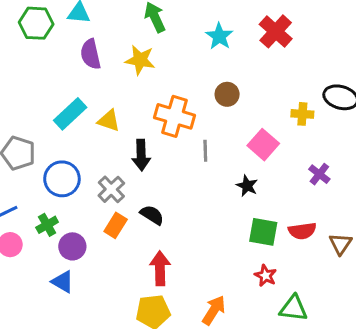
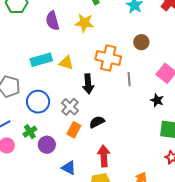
cyan rectangle: (70, 114) -> (41, 60), turned 30
black semicircle: (152, 215) -> (97, 122), turned -56
blue triangle: (63, 282) -> (69, 168), moved

